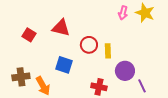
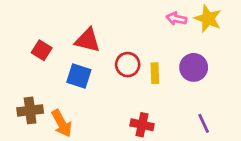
pink arrow: (123, 13) -> (176, 19), turned 88
blue square: (64, 65) -> (79, 76), moved
purple circle: (125, 71) -> (194, 67), moved

